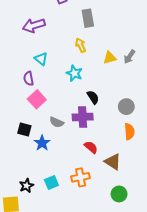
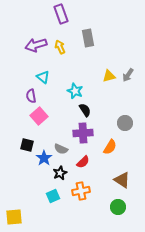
yellow arrow: (81, 45) -> (60, 47), moved
black semicircle: (93, 97) -> (85, 110), moved
gray semicircle: (57, 122) -> (61, 149), moved
orange semicircle: (129, 132) -> (110, 147), moved, turned 35
red semicircle: (91, 147) -> (83, 162), moved, turned 96
brown triangle: (113, 162) -> (122, 180), moved
black star: (26, 186) -> (60, 173), moved

